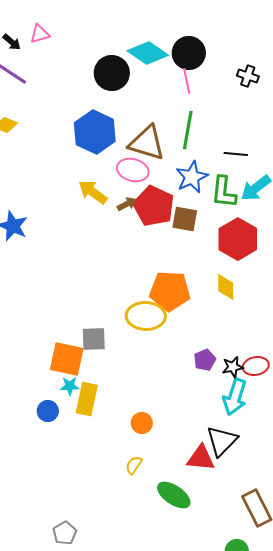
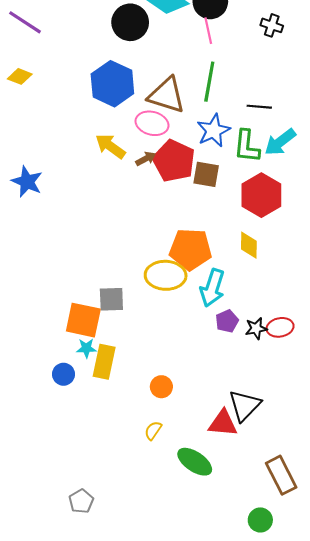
cyan arrow: (235, 397) -> (212, 288), moved

